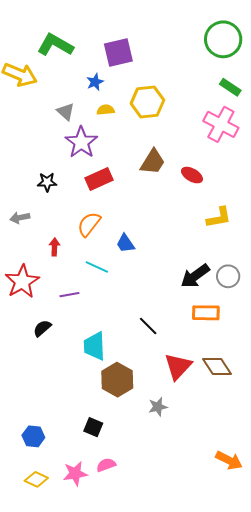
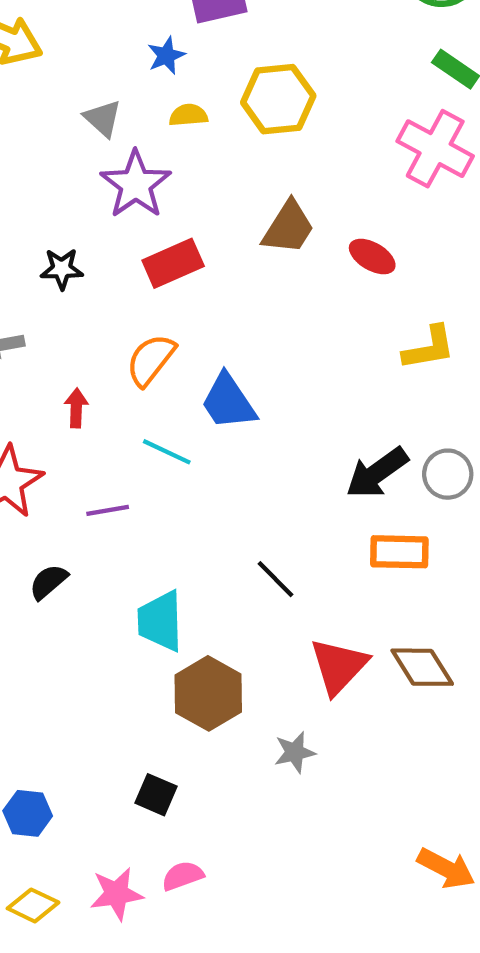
blue trapezoid: (125, 243) -> (228, 402), size x1.4

